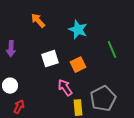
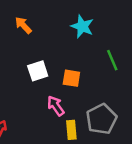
cyan star: (78, 30) -> (82, 26), moved
orange square: (78, 65) -> (71, 78), turned 35

